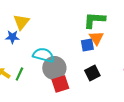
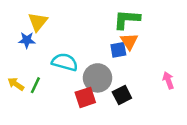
gray circle: (54, 68) -> (98, 78), moved
black square: (92, 73) -> (122, 95), moved

